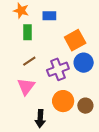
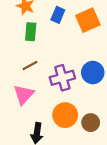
blue rectangle: (49, 16) -> (58, 15), turned -72
orange square: (75, 40) -> (88, 20), moved

